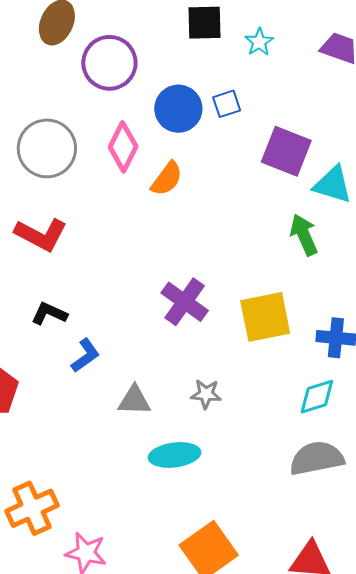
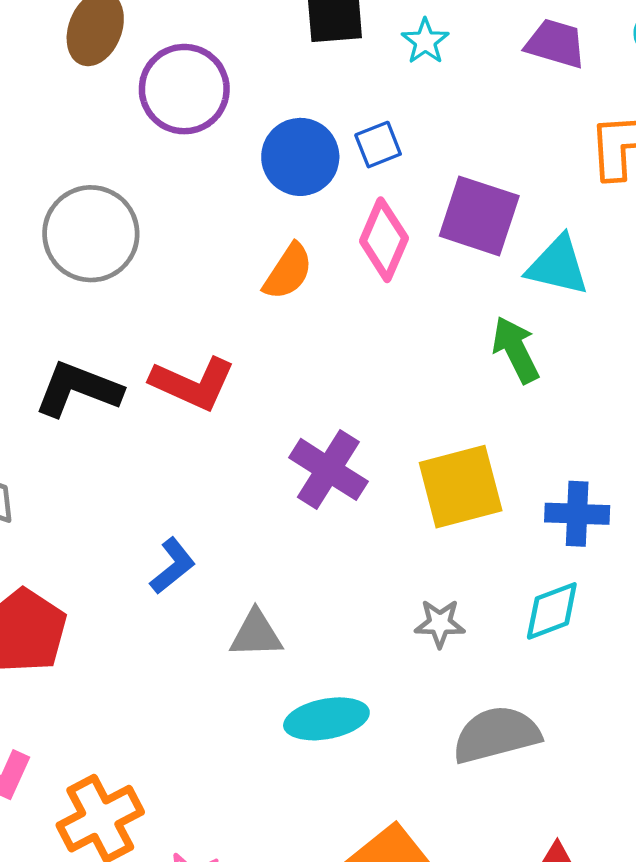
pink diamond: (123, 147) -> (384, 240), moved
red L-shape: (41, 235) -> (193, 383), moved
black L-shape: (49, 314) -> (78, 389), moved, size x1.5
gray star: (206, 394) -> (440, 623), moved
gray semicircle: (317, 458) -> (496, 735), moved

